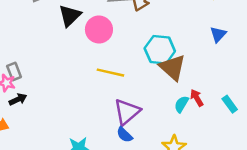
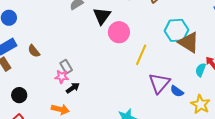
pink circle: (99, 30) -> (119, 32), moved
yellow line: (110, 73) -> (141, 55), turned -70
blue semicircle: (124, 135) -> (177, 91), moved

